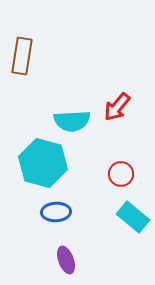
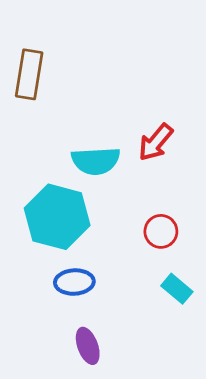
cyan rectangle: (133, 217) -> (177, 289), size x0.7

